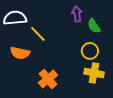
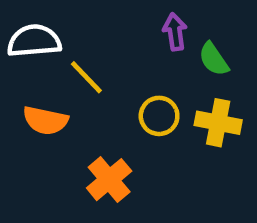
yellow circle: (90, 51) -> (159, 116), moved
yellow cross: (94, 73) -> (218, 123), moved

